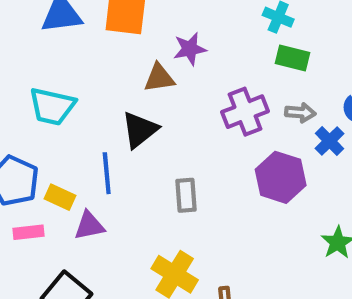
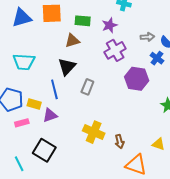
purple star: (190, 49) -> (110, 25), moved
green rectangle: (293, 58) -> (83, 21), moved
gray arrow: (300, 113) -> (147, 37), moved
gray rectangle: (186, 195) -> (87, 87), moved, turned 35

